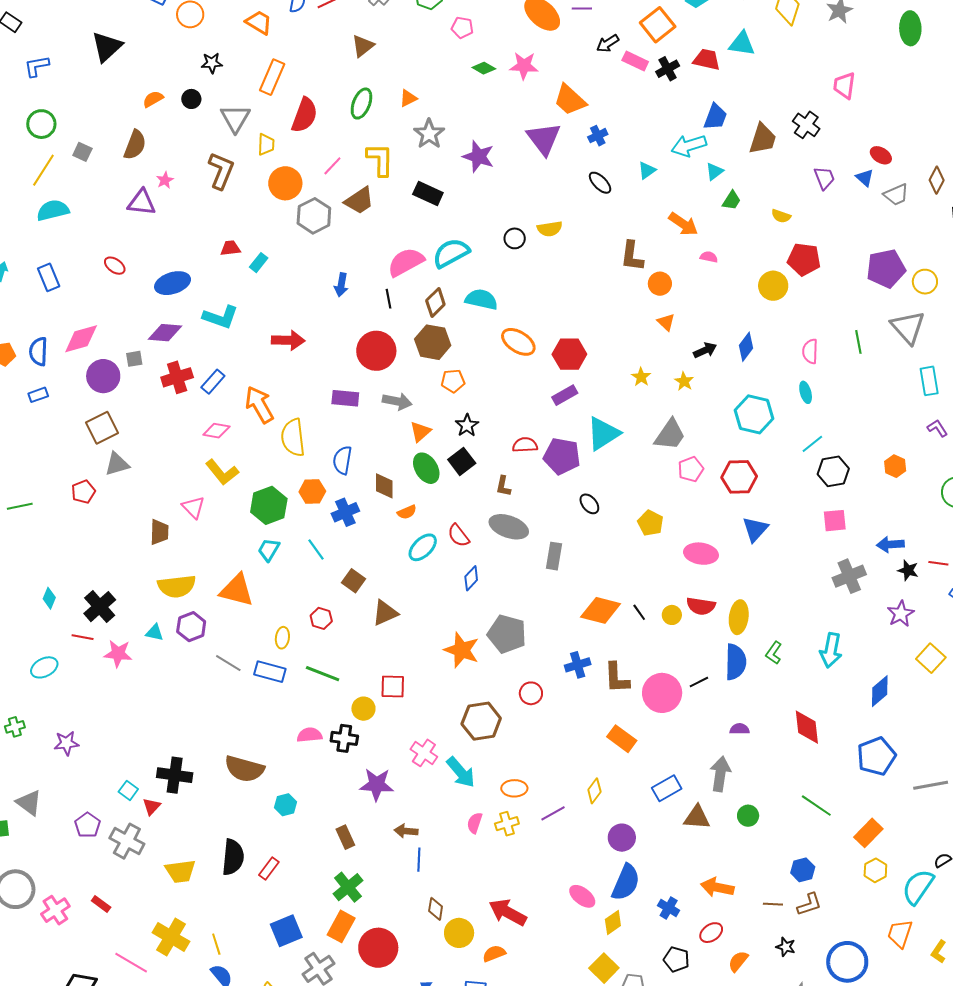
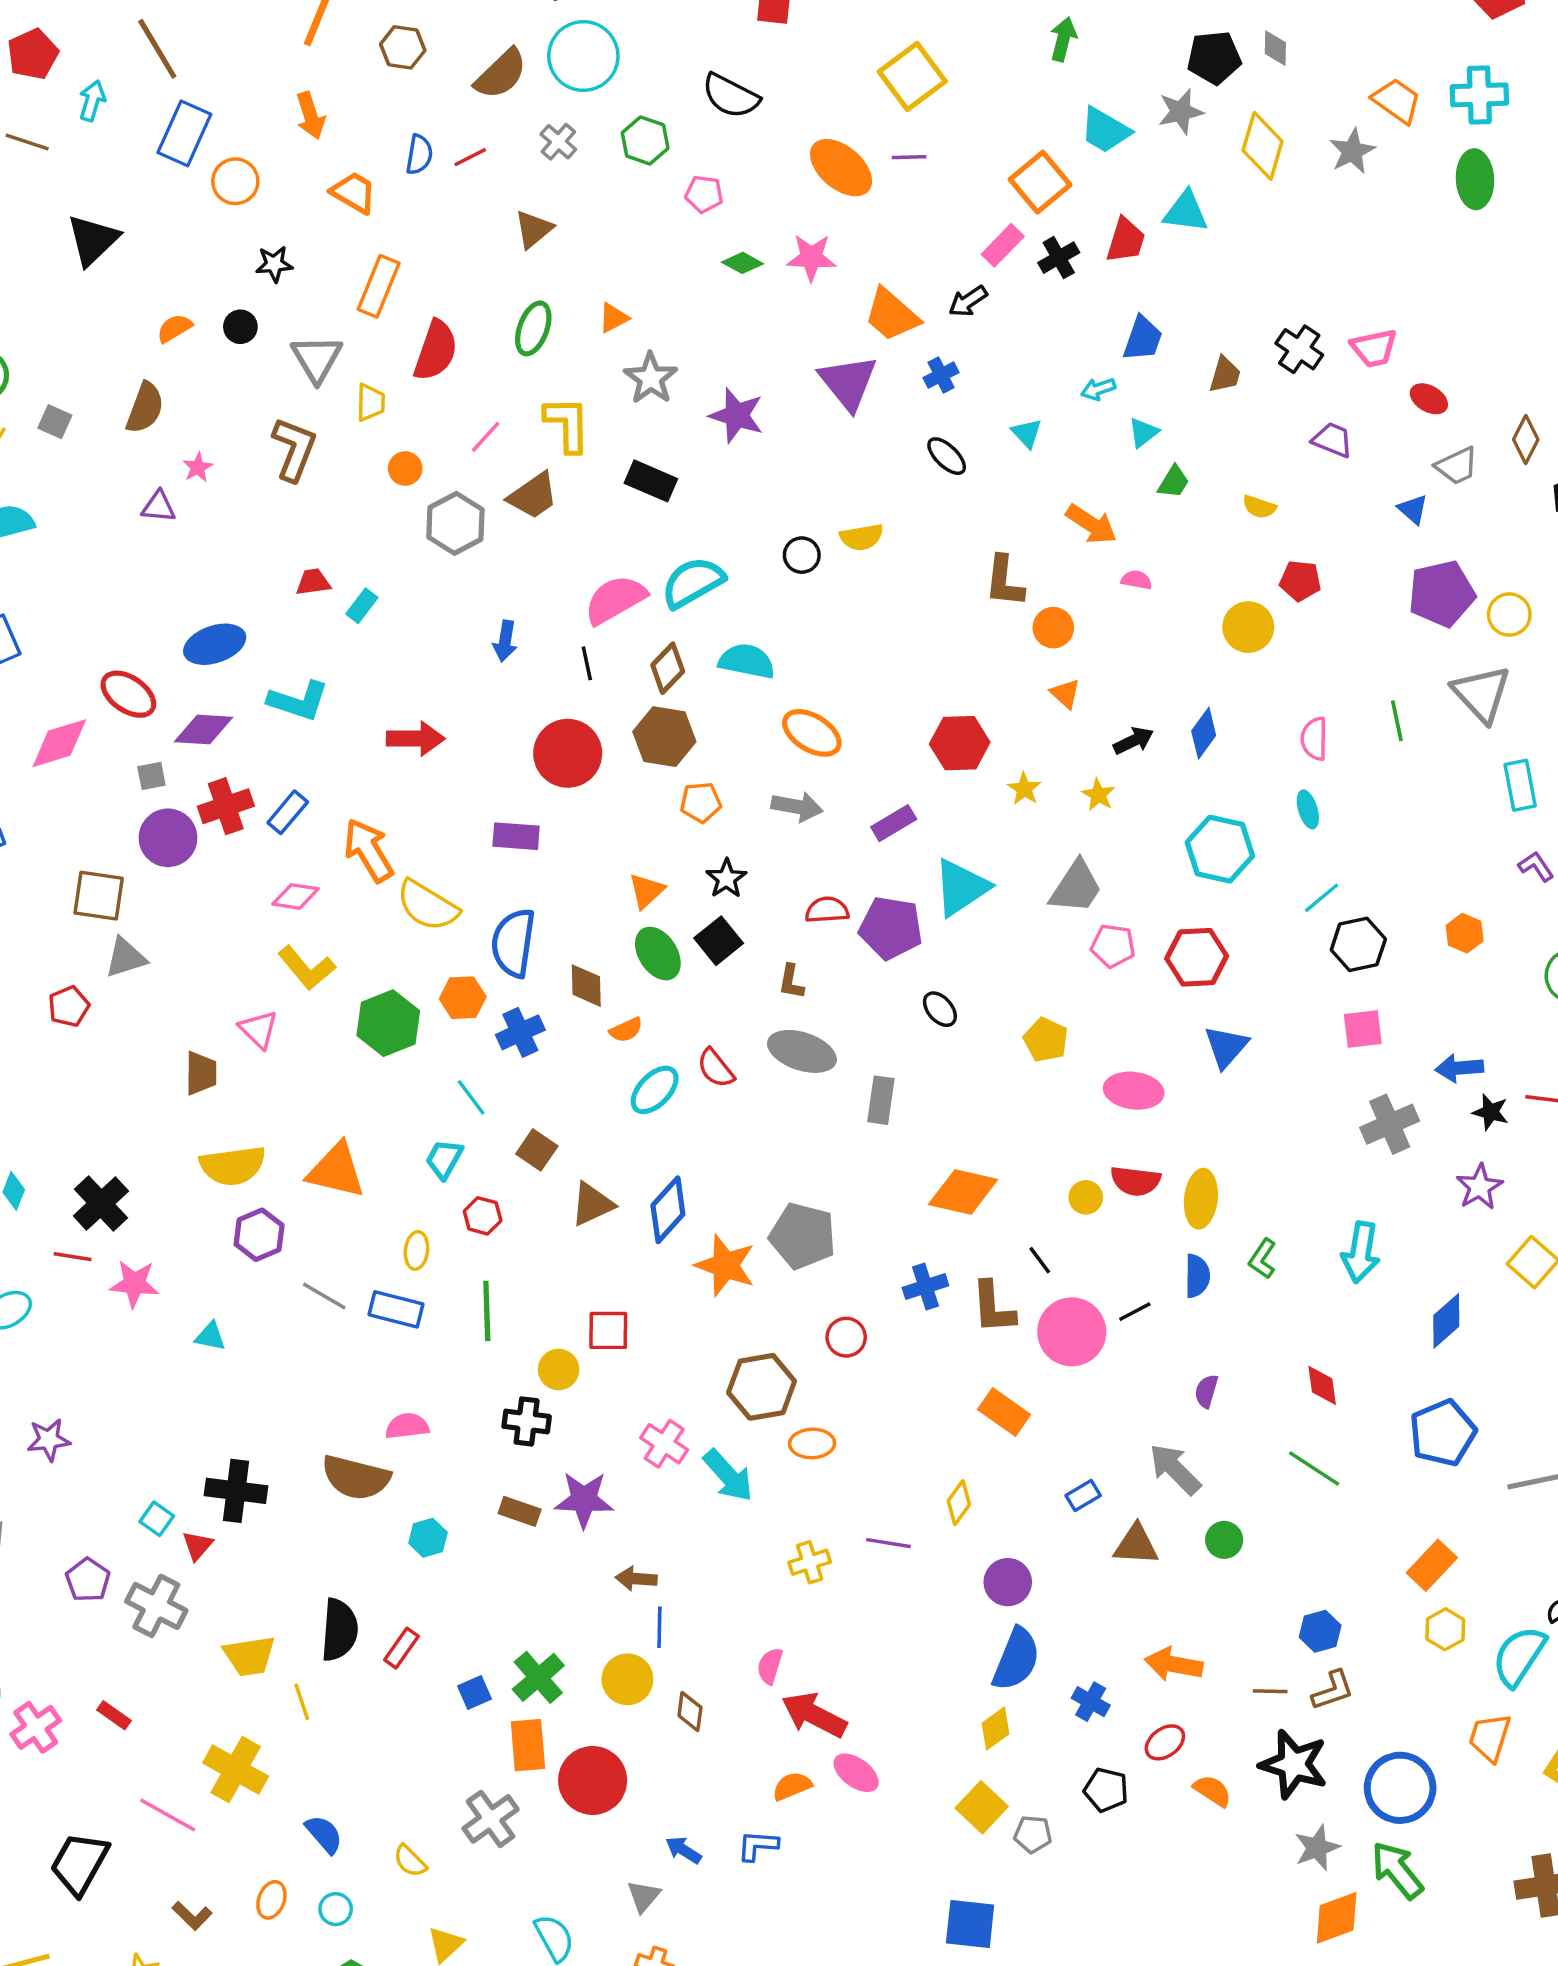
black arrow: (608, 43) -> (968, 301), moved
red trapezoid: (707, 59) -> (1126, 240), turned 96
pink rectangle: (635, 61) -> (1003, 245), turned -70
pink trapezoid: (844, 86) -> (1374, 348), moved, turned -108
brown trapezoid: (763, 139) -> (1225, 375), size x0.7
cyan arrow: (689, 146) -> (1098, 389), size x0.6
cyan triangle: (647, 170) -> (1027, 433), turned -36
purple trapezoid: (824, 178) -> (1332, 440), turned -45
blue triangle: (865, 178) -> (1413, 509), moved
orange circle: (285, 183) -> (405, 468), size x0.6
purple triangle: (142, 202) -> (159, 507), size x0.7
red pentagon: (804, 259) -> (1300, 581), size x0.7
red ellipse: (115, 266) -> (128, 694), moved, size x1.5
red hexagon: (569, 354) -> (960, 743), moved
purple circle: (103, 376) -> (168, 838), moved
gray arrow: (397, 401) -> (797, 807), moved
brown square: (102, 428) -> (99, 896), turned 36
yellow semicircle: (293, 438) -> (428, 906), turned -51
blue semicircle: (342, 460) -> (513, 943), size x1.4
pink pentagon: (691, 469) -> (1113, 946), turned 30
cyan trapezoid: (269, 550) -> (444, 1159), moved
blue diamond: (471, 578) -> (668, 1210), moved, size x1.5
black line: (639, 612) -> (1040, 1260), moved
cyan triangle: (155, 633) -> (210, 1336), moved
blue semicircle: (736, 662) -> (1197, 1276), size x0.7
green line: (323, 674) -> (487, 1311), turned 68
red diamond: (807, 727) -> (1322, 1385), size x0.7
purple semicircle: (740, 729) -> (1206, 1391), turned -72
pink semicircle: (310, 735) -> (407, 1426), moved
gray arrow: (720, 774) -> (1175, 1469), turned -52
orange ellipse: (514, 788) -> (812, 1443), moved
blue rectangle: (667, 788) -> (1083, 1496), size x0.7
green line: (816, 806) -> (1314, 1469), moved
purple line: (553, 813) -> (888, 1543), turned 40
pink semicircle: (475, 823) -> (770, 1666), moved
brown rectangle: (345, 837) -> (520, 1511), moved, turned -45
pink ellipse: (582, 896) -> (856, 1773), moved
orange rectangle: (341, 926) -> (528, 1745), turned -32
blue square: (286, 931) -> (474, 1693), moved, size x0.6
yellow circle: (459, 933) -> (627, 1679), moved
yellow line: (216, 944) -> (302, 1702), moved
black star: (786, 947) -> (1294, 1764), size x2.0
orange semicircle: (738, 961) -> (1212, 1791), turned 85

